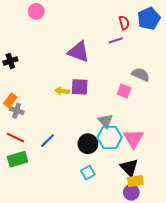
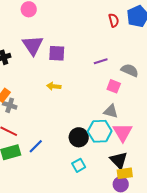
purple line: (116, 40) -> (101, 61), moved
purple triangle: (79, 52) -> (33, 45), moved, turned 35
purple square: (80, 87) -> (57, 53), moved
gray triangle: (105, 121) -> (111, 111), moved, turned -35
blue line: (48, 141) -> (36, 146), moved

